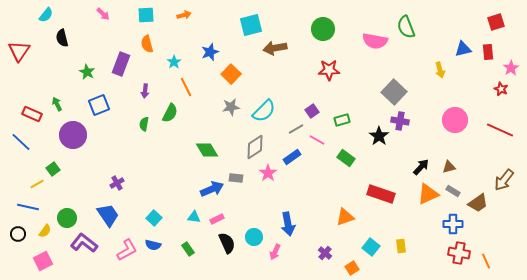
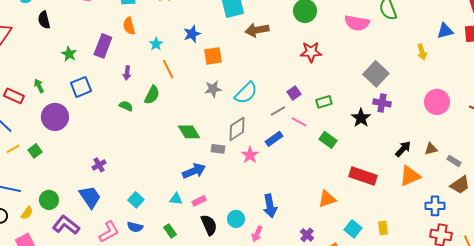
orange square: (231, 74) -> (213, 56), turned 36
green semicircle: (144, 124) -> (126, 106), turned 104
gray rectangle: (236, 178) -> (218, 149), moved
yellow line: (37, 184) -> (13, 149), moved
gray rectangle: (453, 191) -> (454, 161), moved

